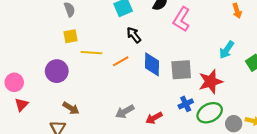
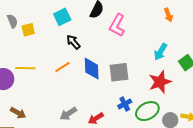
yellow square: (70, 36) -> (28, 30), moved
yellow line: (91, 53) -> (25, 68), moved
red star: (211, 82) -> (160, 82), moved

